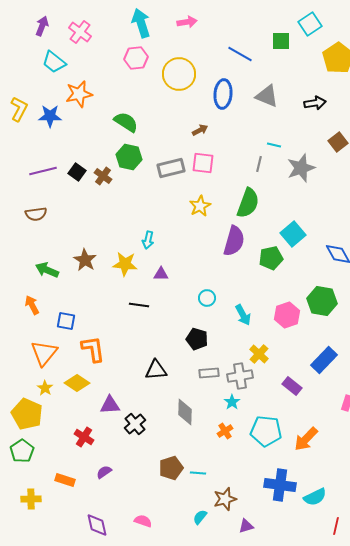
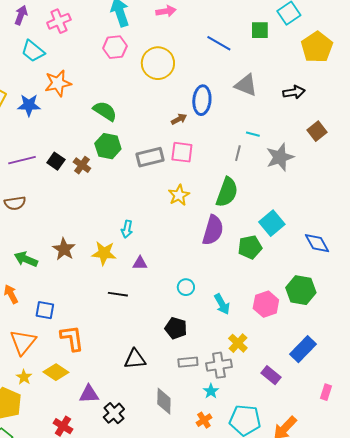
pink cross: (80, 32) -> (59, 21), turned 30
blue ellipse: (223, 94) -> (202, 100), moved

